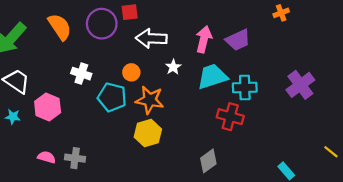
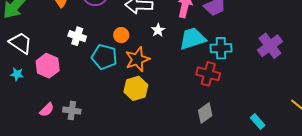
orange star: (150, 100) -> (137, 59), turned -30
pink semicircle: (47, 157) -> (47, 110), turned 119
gray diamond: (208, 161) -> (205, 113), moved

